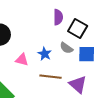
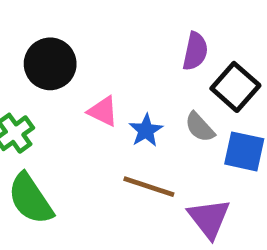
pink triangle: (22, 60) -> (103, 111), moved

